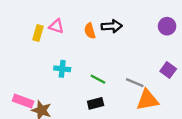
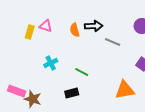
cyan cross: (62, 69) -> (51, 63), turned -32
gray line: (135, 83) -> (113, 42), moved
black rectangle: (96, 103) -> (72, 93), moved

